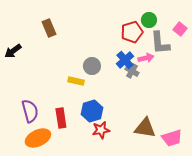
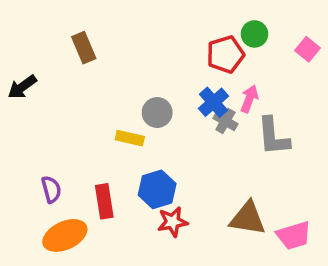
gray L-shape: (160, 43) -> (273, 136), moved
pink arrow: (146, 58) -> (249, 99), turned -56
purple semicircle: (30, 111) -> (51, 189), size x0.7

